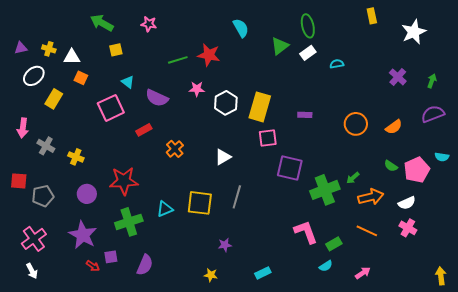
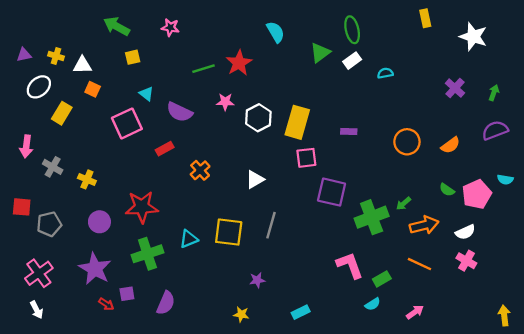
white star: (414, 32) -> (473, 37), turned -30
red star: (209, 55) -> (239, 63), turned 30

